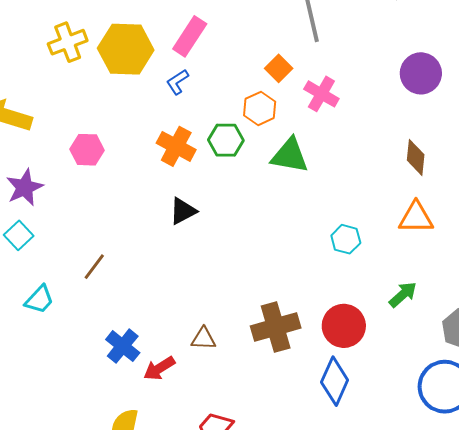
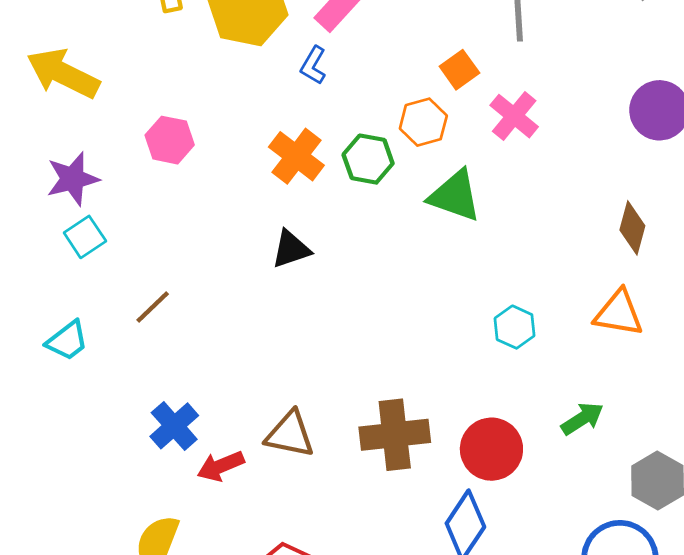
blue L-shape: (177, 82) -> (313, 65), turned -36
cyan square: (19, 235) -> (85, 237), moved
brown triangle: (203, 339) -> (290, 434), size x1.4

